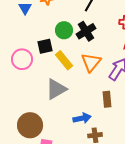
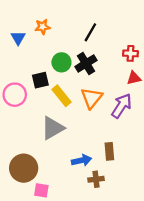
brown rectangle: (107, 99) -> (109, 151), moved

